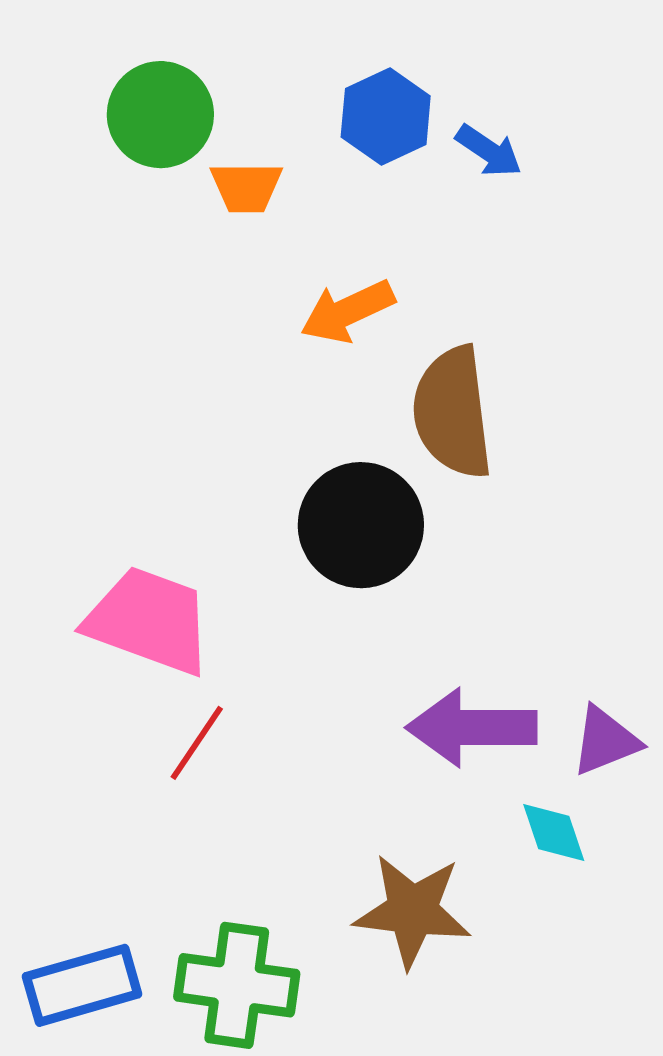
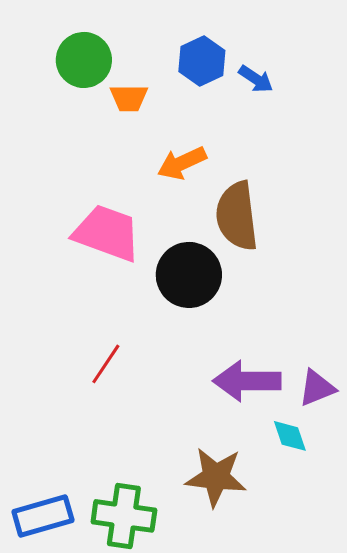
pink trapezoid: (149, 621) -> (107, 233), moved
red line: (197, 743) -> (106, 364), moved

